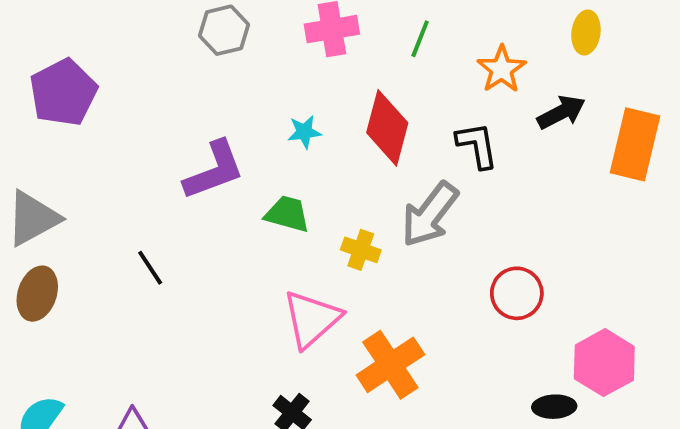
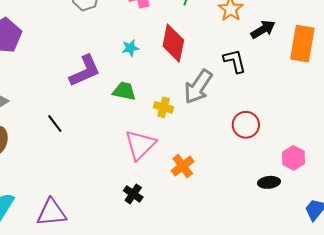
black L-shape: (477, 145) -> (235, 61), moved
pink hexagon: (604, 363) -> (294, 158), size x0.7
orange cross: (390, 365) -> (183, 166), size x0.7

